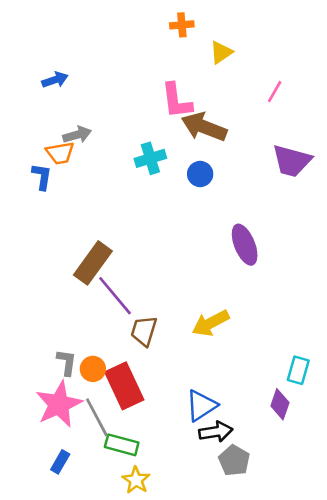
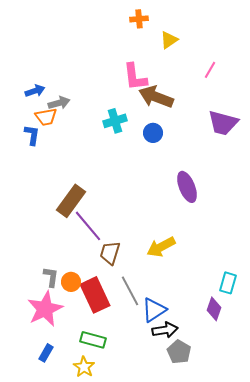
blue arrow: (55, 80) -> (35, 91), moved
gray line: (97, 417) -> (130, 291), moved
yellow star: (136, 480) -> (84, 367), moved

